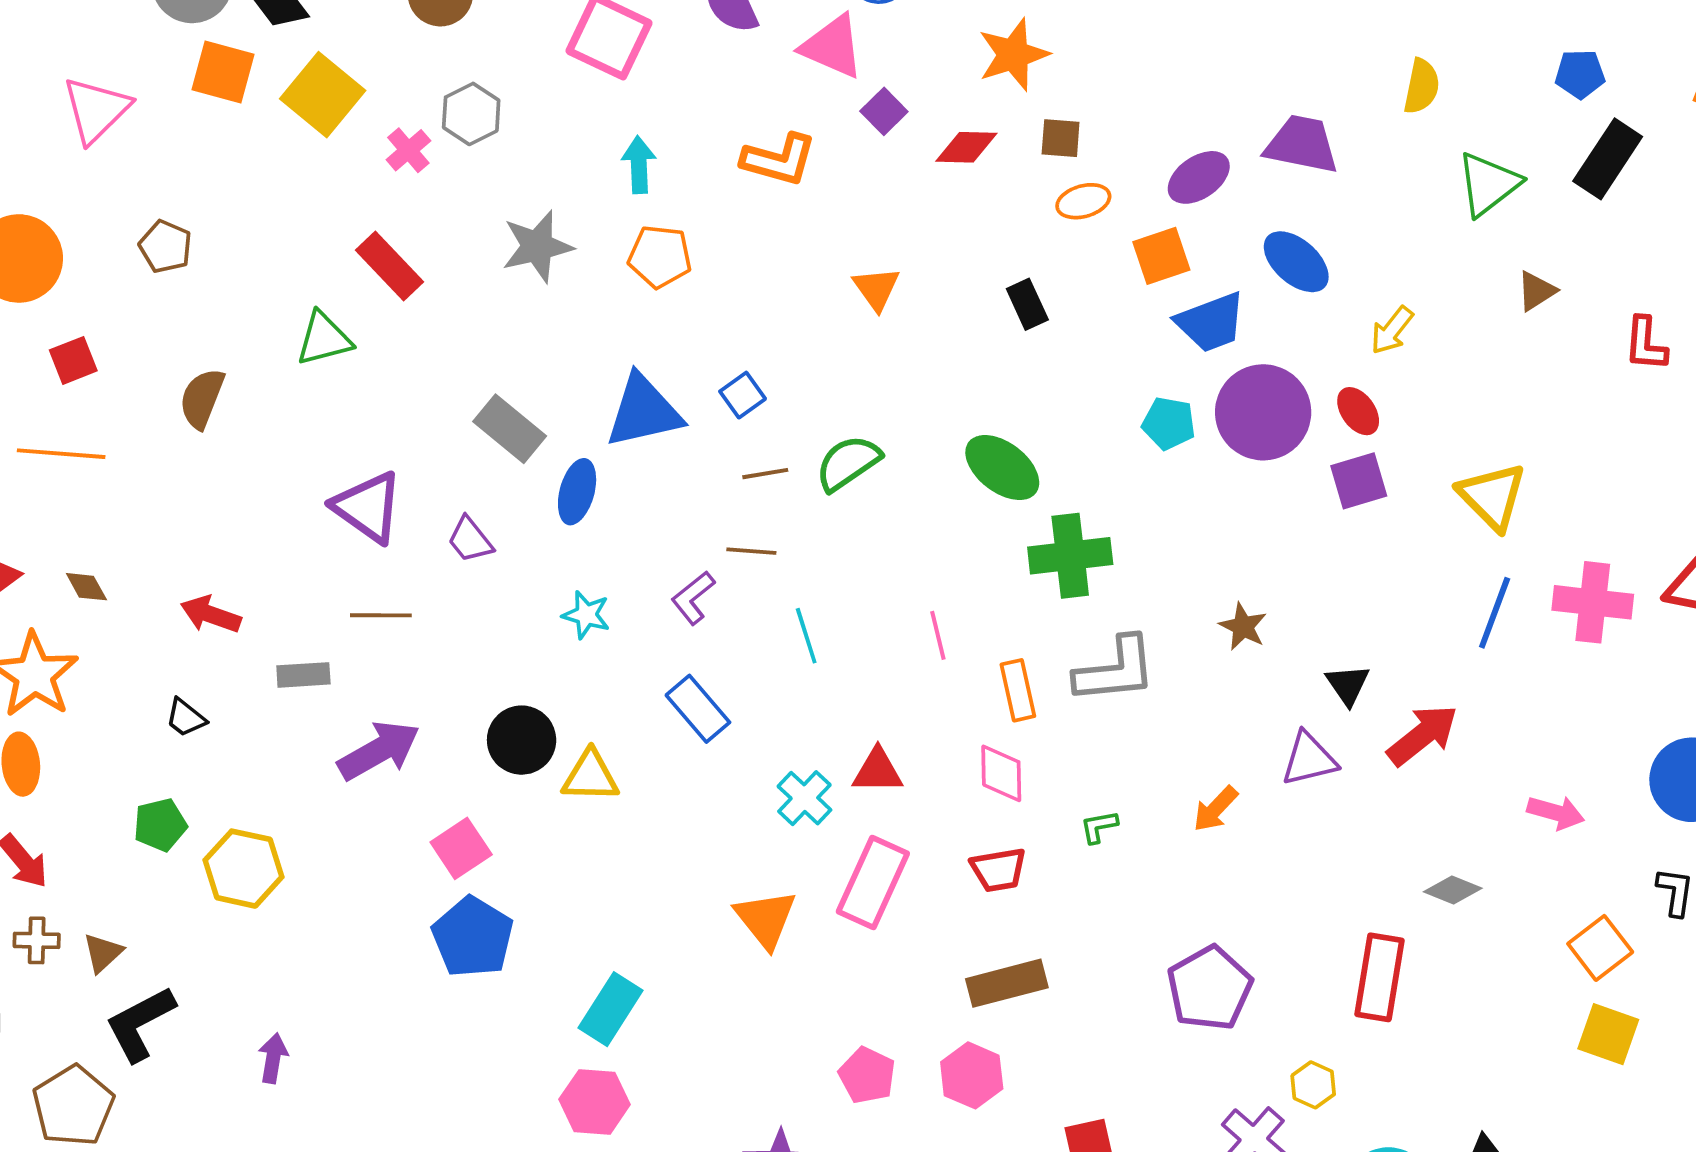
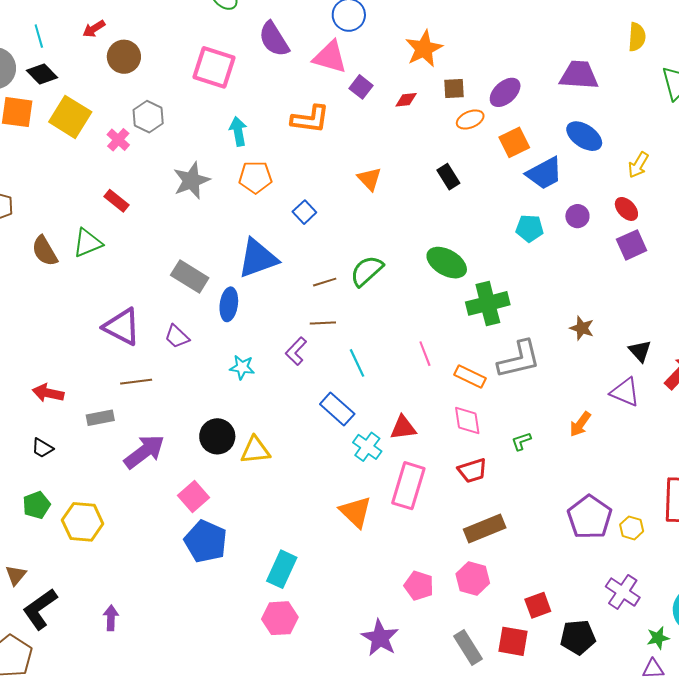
red diamond: (966, 147) -> (406, 100), size x0.7
purple ellipse: (1199, 177) -> (505, 92), moved
red rectangle: (389, 266) -> (116, 201), size x0.7
blue square: (743, 395) -> (304, 212), moved
brown semicircle: (202, 398) -> (45, 251), moved, turned -44
purple circle: (1263, 412) -> (577, 216), size x0.5
orange rectangle: (1018, 690) -> (470, 377), turned -44
blue rectangle: (698, 709) -> (337, 409), moved
purple triangle: (1309, 759) -> (625, 392), turned 44
yellow hexagon: (1313, 1085) -> (632, 528), moved

